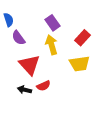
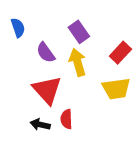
purple semicircle: (18, 38) -> (46, 53), moved
red semicircle: (44, 86) -> (66, 119), turned 112

